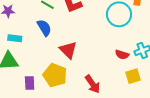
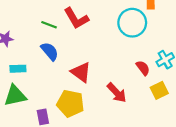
red semicircle: (122, 55) -> (143, 68), turned -136
red arrow: (93, 84) -> (117, 93), moved

